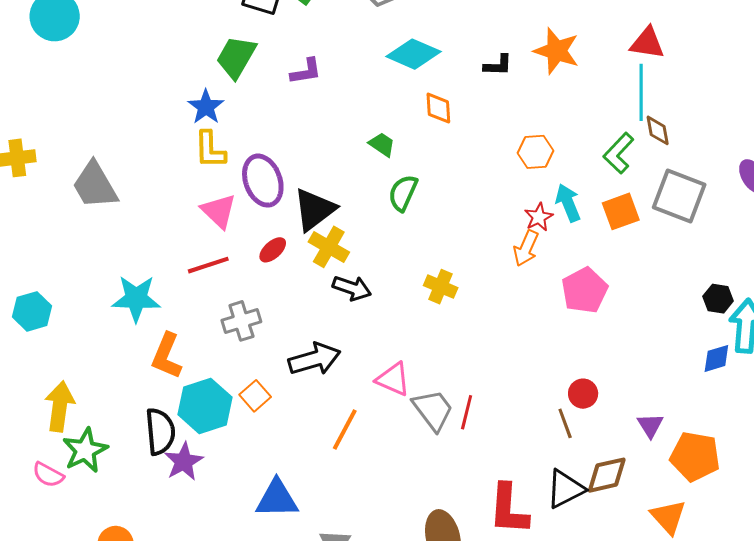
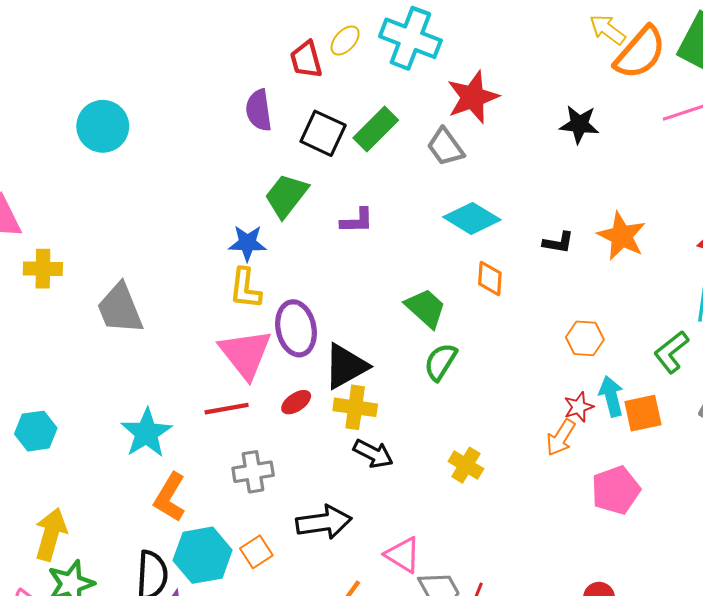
blue star: (206, 107) -> (247, 243), turned 30
green trapezoid: (382, 144) -> (426, 308), size x1.5
pink triangle: (219, 211) -> (245, 354), size x1.4
orange square: (621, 211) -> (643, 413), moved
yellow cross: (329, 247) -> (355, 407), turned -30
cyan star: (136, 299) -> (147, 433), turned 30

